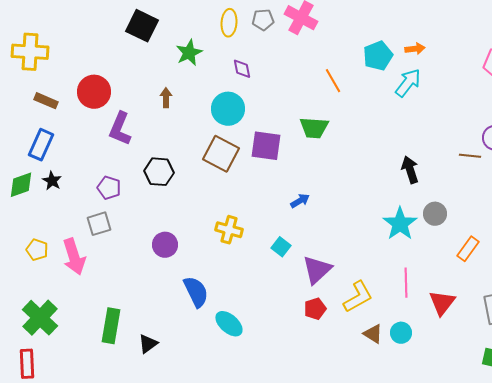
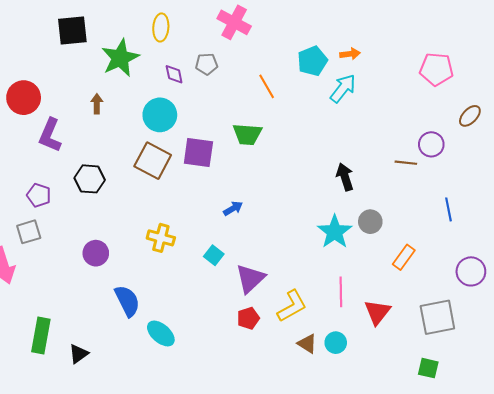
gray pentagon: (263, 20) -> (207, 64), moved
black square: (142, 26) -> (72, 31), turned -32
green star: (189, 53) -> (120, 58), size x1.4

